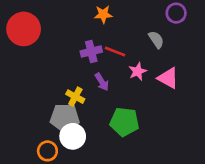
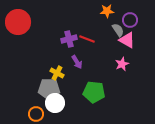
purple circle: (176, 13) -> (130, 20), moved
orange star: (103, 14) -> (107, 11), moved
pink star: (138, 71) -> (122, 64), moved
pink triangle: (168, 78) -> (127, 40), moved

